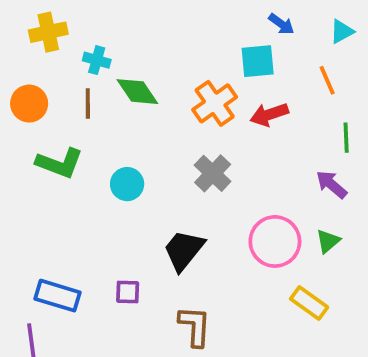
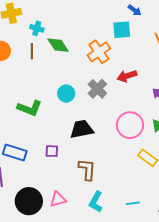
red arrow: (269, 114) -> (127, 76), moved
green L-shape: (60, 163) -> (30, 108), moved
cyan circle: (127, 184) -> (66, 94), moved
black trapezoid: (184, 250) -> (82, 129), turned 40

